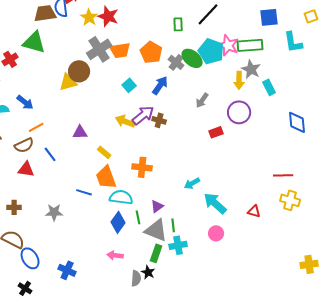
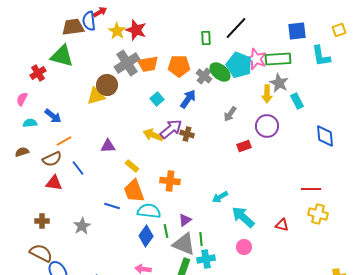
orange pentagon: (151, 52) -> (179, 66), turned -30
gray star: (54, 212) -> (82, 226), turned -30

